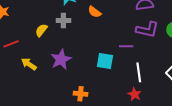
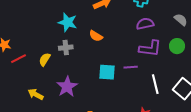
red line: (11, 44) -> (19, 59), moved
cyan square: (105, 61) -> (107, 72), moved
white line: (139, 72) -> (155, 84), moved

